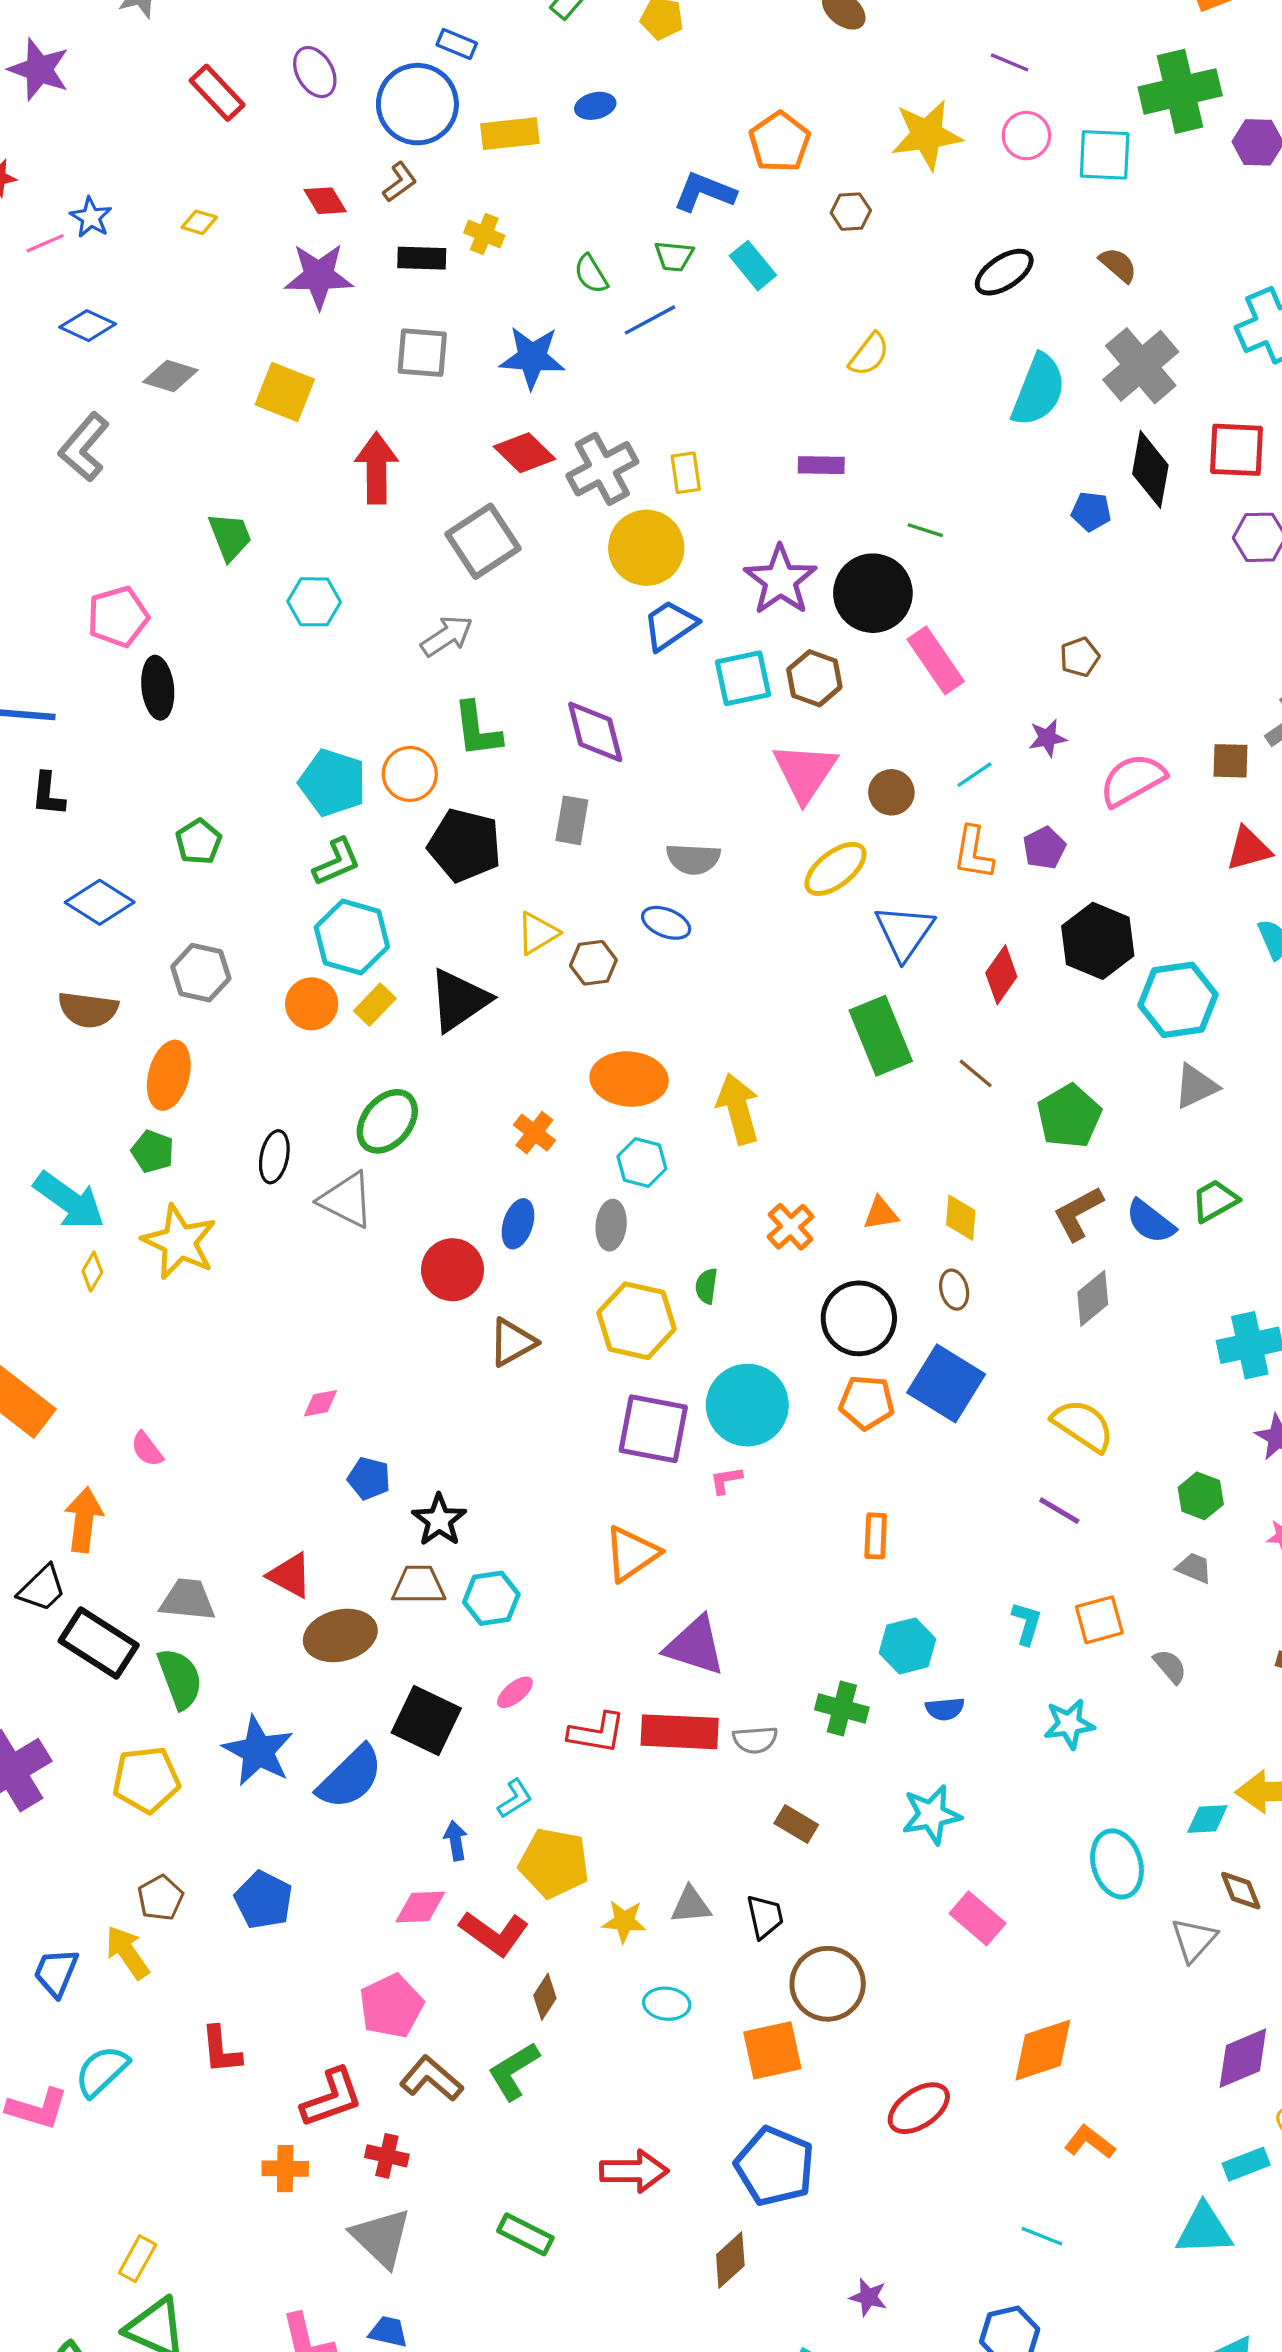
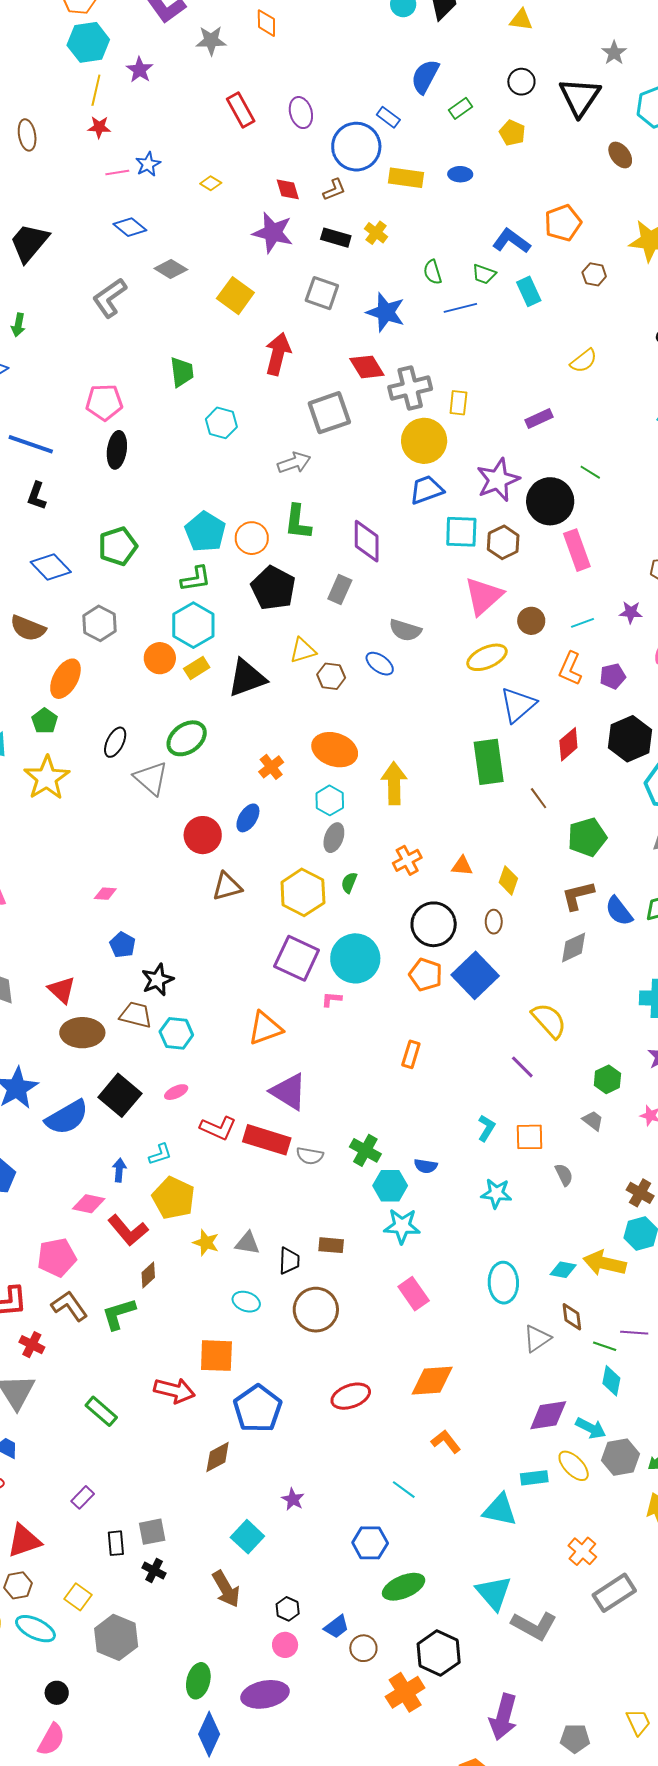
purple star: (39, 69) -> (140, 70), size x0.7
purple rectangle: (821, 465) -> (539, 419), turned -40
green pentagon: (199, 842) -> (118, 546), size x1.4
gray ellipse: (611, 1225) -> (334, 838), moved
cyan hexagon: (907, 1646) -> (390, 1186), moved
brown rectangle: (796, 1824) -> (331, 1245), moved, turned -40
cyan ellipse: (667, 2004) -> (246, 1302), moved
orange square: (772, 2050) -> (216, 1356), moved

